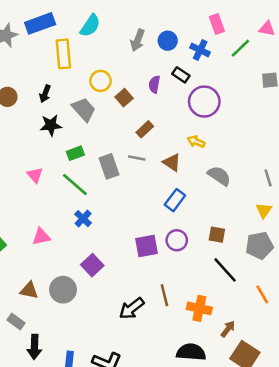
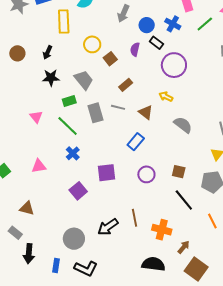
blue circle: (168, 41) -> (147, 25), moved
gray trapezoid: (84, 109) -> (84, 80), moved
blue rectangle: (175, 200) -> (136, 142), moved
purple square: (147, 246) -> (106, 173), moved
gray circle: (63, 290) -> (74, 239), moved

